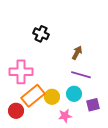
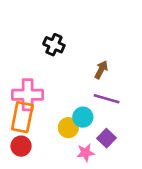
cyan circle: (74, 94) -> (83, 117), moved
orange rectangle: (33, 96) -> (22, 117), moved, turned -40
purple square: (93, 105) -> (107, 138), moved, turned -32

